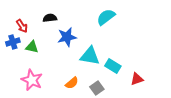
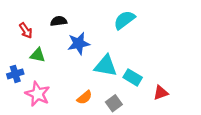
blue cross: (13, 42) -> (15, 74), moved

